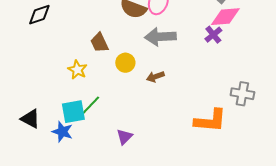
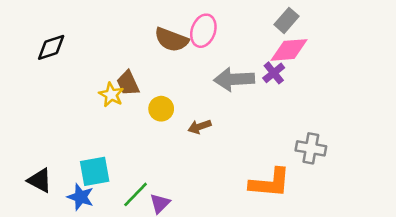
gray arrow: (160, 37) -> (234, 79), moved
yellow star: (77, 70) -> (111, 95), moved
green line: (90, 106) -> (136, 194), moved

